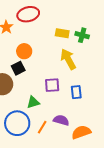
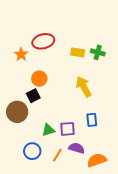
yellow rectangle: (62, 33) -> (78, 52), moved
green cross: (82, 35) -> (98, 52), moved
purple square: (52, 85) -> (67, 129), moved
blue circle: (17, 123) -> (32, 151), size x0.7

